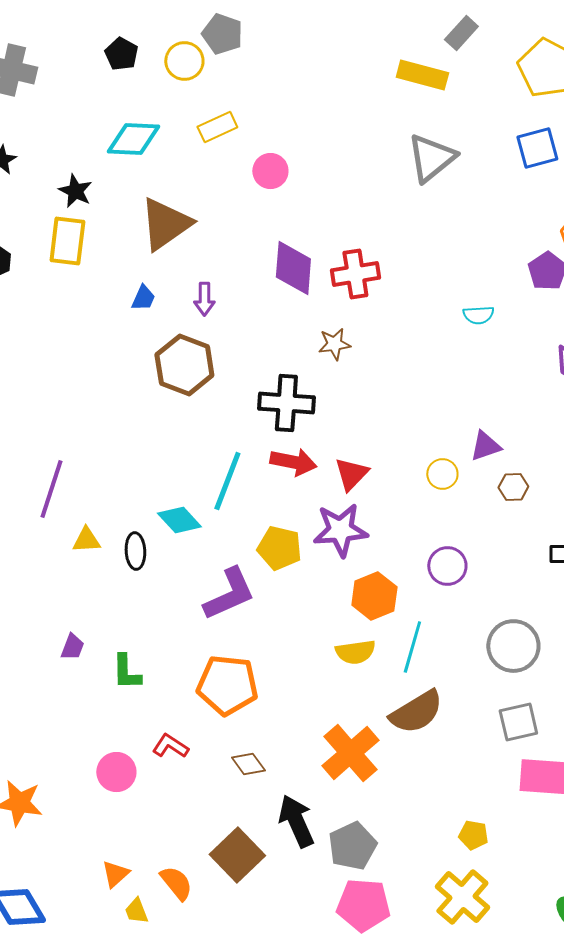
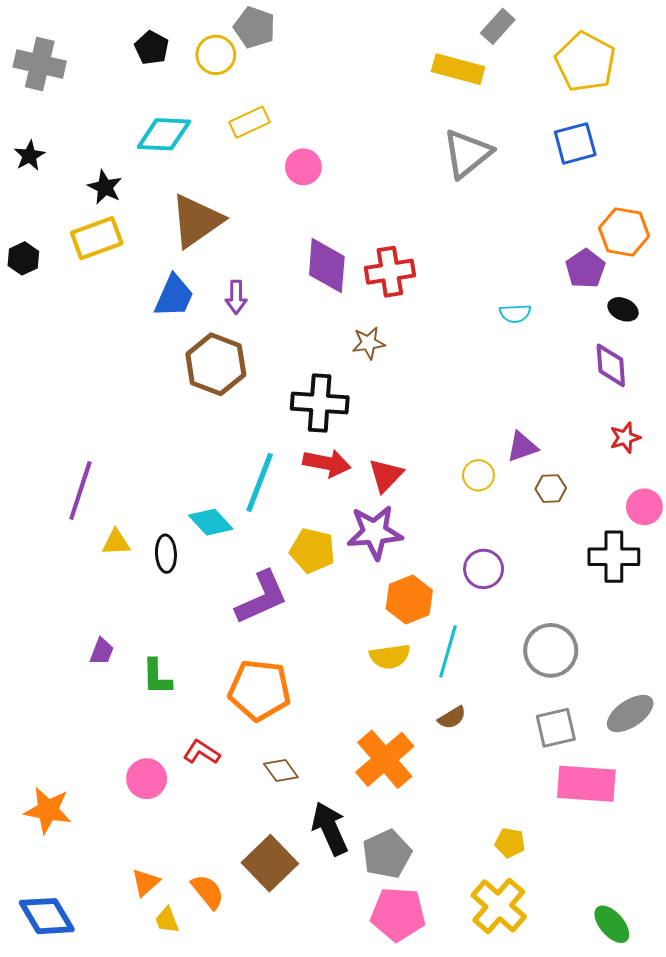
yellow rectangle: (67, 241) -> (97, 238), turned 63
blue trapezoid: (143, 298) -> (174, 296), size x1.6
brown semicircle: (416, 712) -> (452, 718), size x0.5

